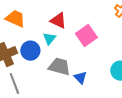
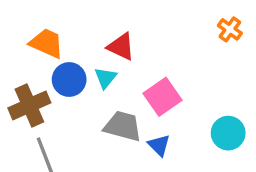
pink square: (86, 36) -> (162, 97), moved
blue circle: (30, 51) -> (69, 80), moved

